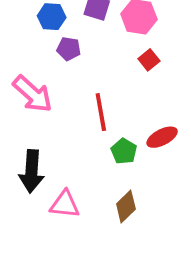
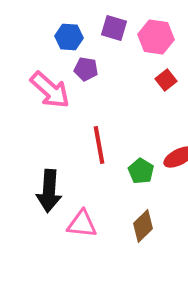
pink arrow: (33, 94) -> (50, 90), moved
red line: (101, 112) -> (99, 145), moved

